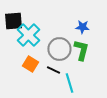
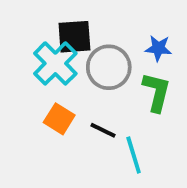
black square: (13, 21) -> (74, 37), moved
gray circle: (59, 49) -> (109, 67), moved

